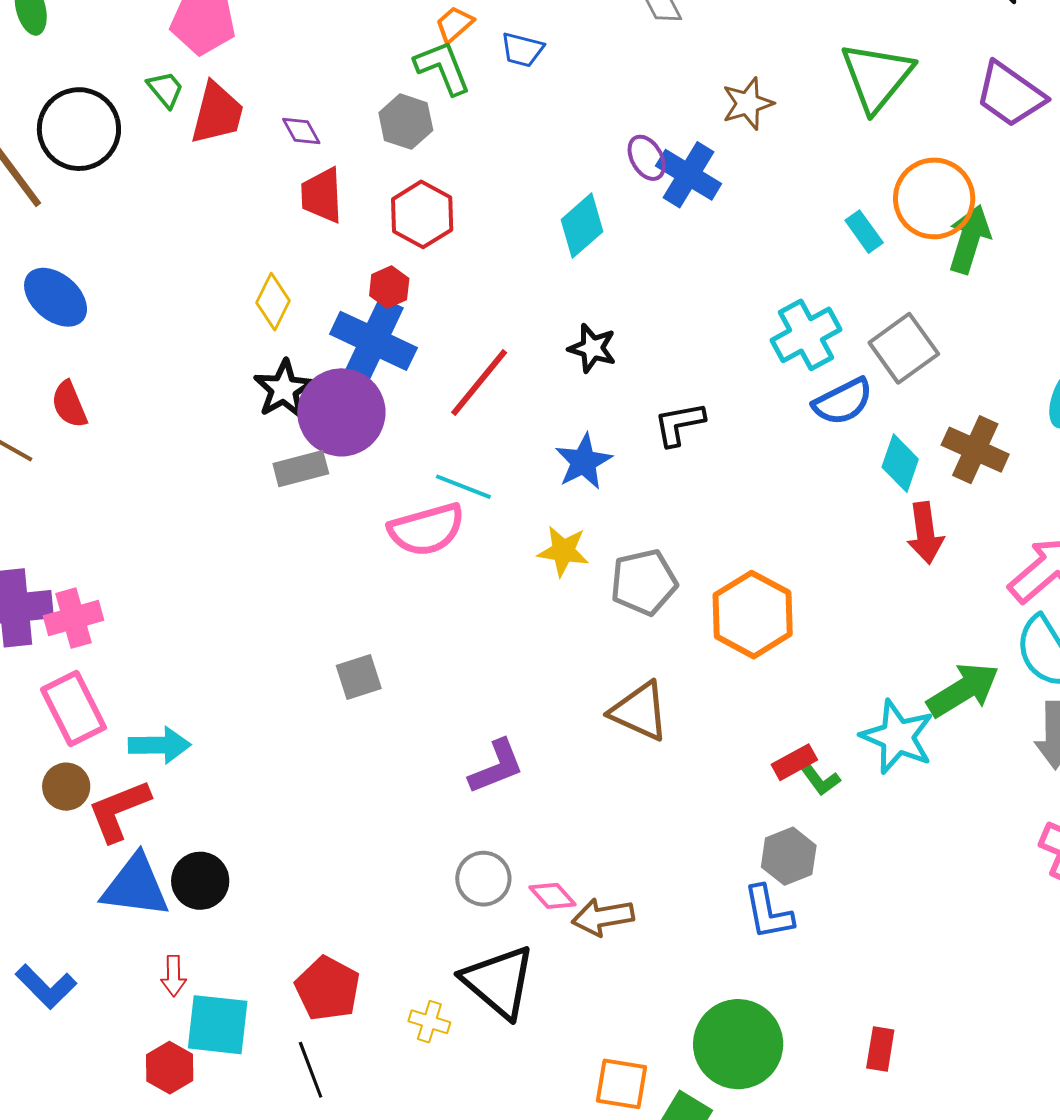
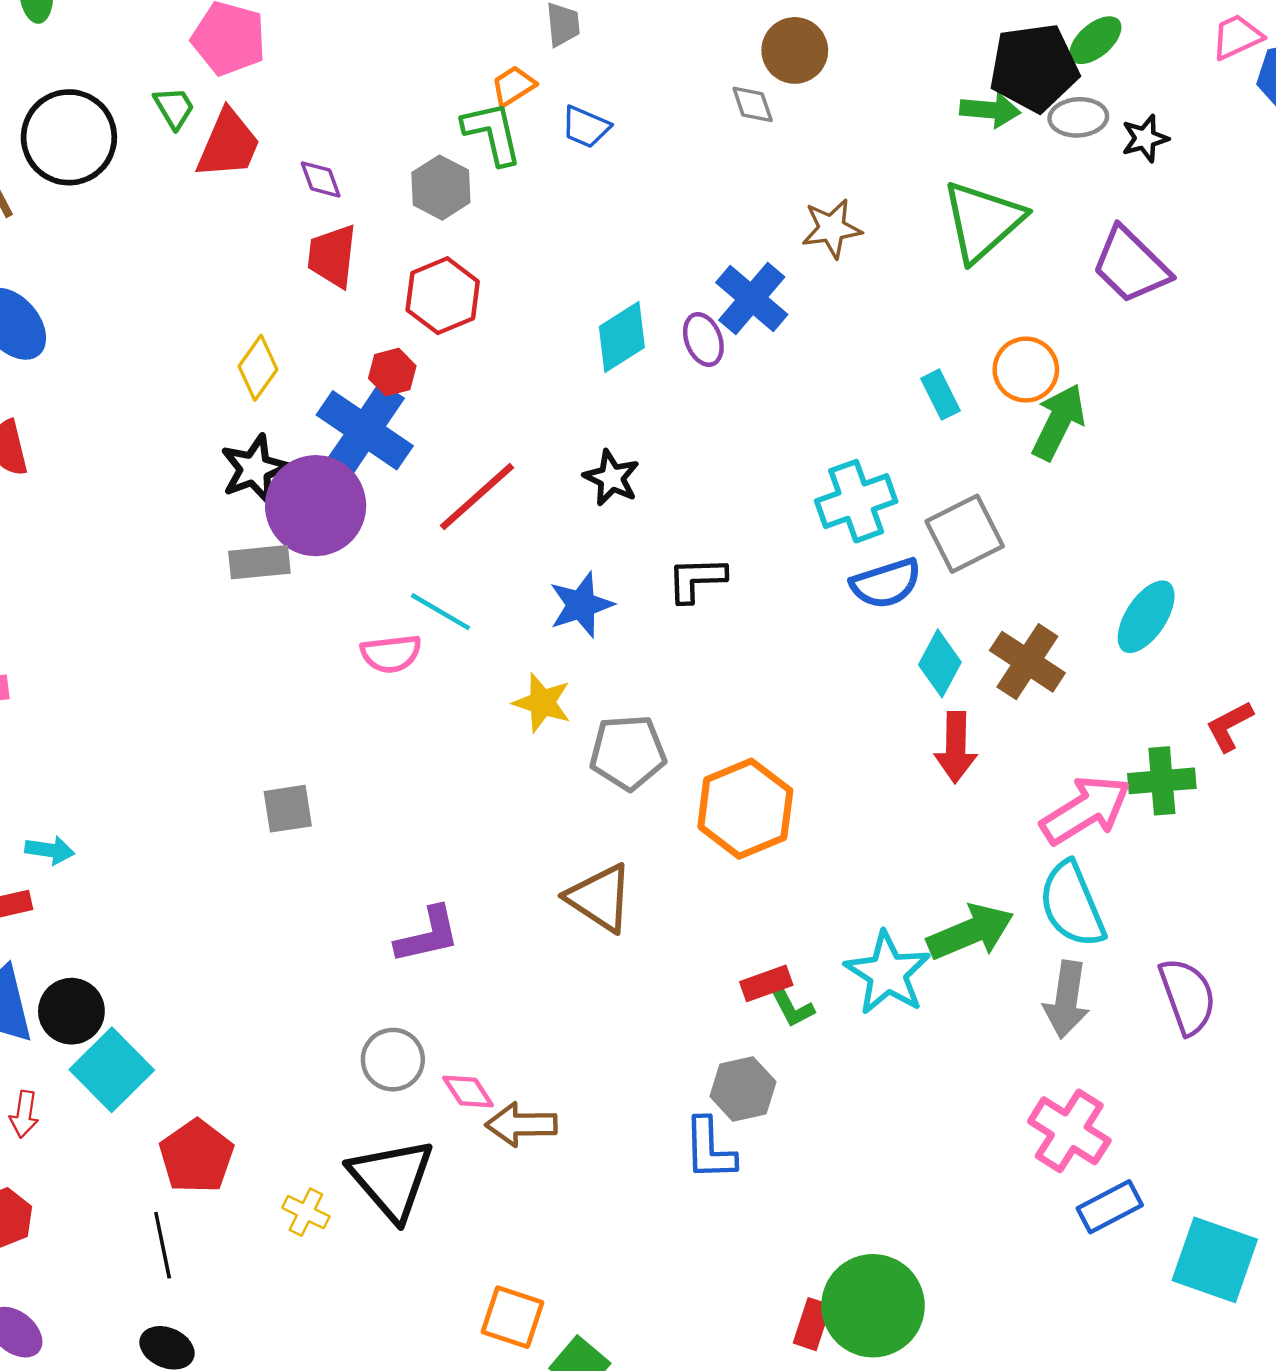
purple ellipse: (647, 158) -> (703, 339), moved
orange circle: (934, 198) -> (1026, 370), size x0.7
pink semicircle: (426, 530) -> (391, 654), size x0.7
cyan arrow: (160, 745) -> (50, 850), size x0.7
cyan square: (218, 1025) -> (112, 1070), moved, turned 30
green circle: (738, 1044) -> (873, 1306), moved

